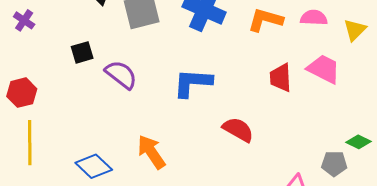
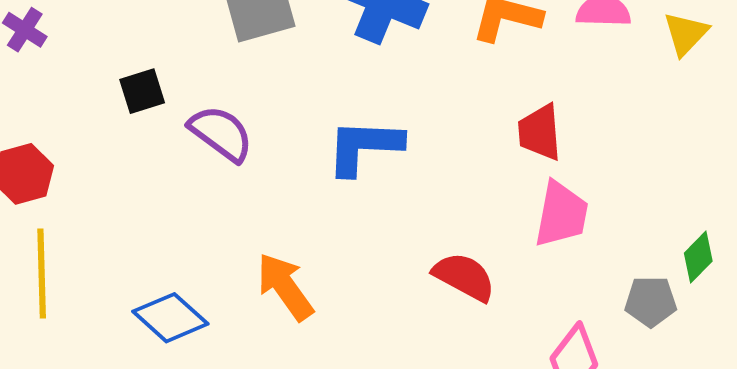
pink trapezoid: (324, 69) -> (561, 214), moved, turned 75
red semicircle: (238, 130) -> (464, 277), moved
green diamond: (359, 142) -> (698, 257), turned -70

